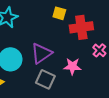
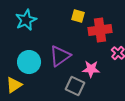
gray square: (45, 79) -> (75, 86), moved

